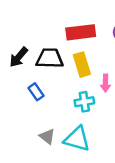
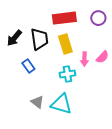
black trapezoid: (50, 58) -> (39, 39), turned 80

